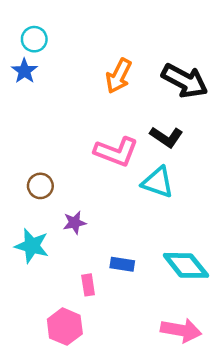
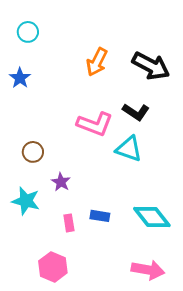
blue star: (24, 71) -> (20, 78), moved
purple star: (75, 223) -> (61, 182), turned -30
pink rectangle: (88, 285) -> (69, 223), moved

